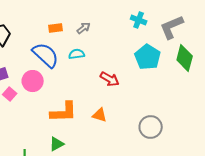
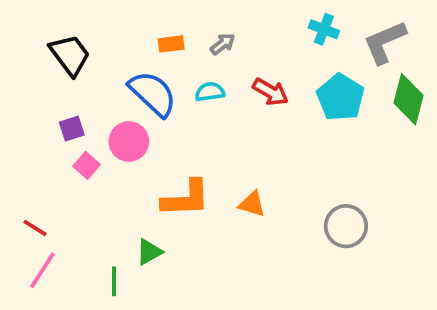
red arrow: (110, 79) -> (271, 92), moved
green triangle: (57, 144) -> (149, 252), moved

